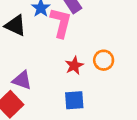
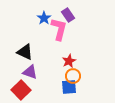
black triangle: (15, 25) -> (25, 52), moved
orange circle: (104, 60) -> (73, 76), moved

